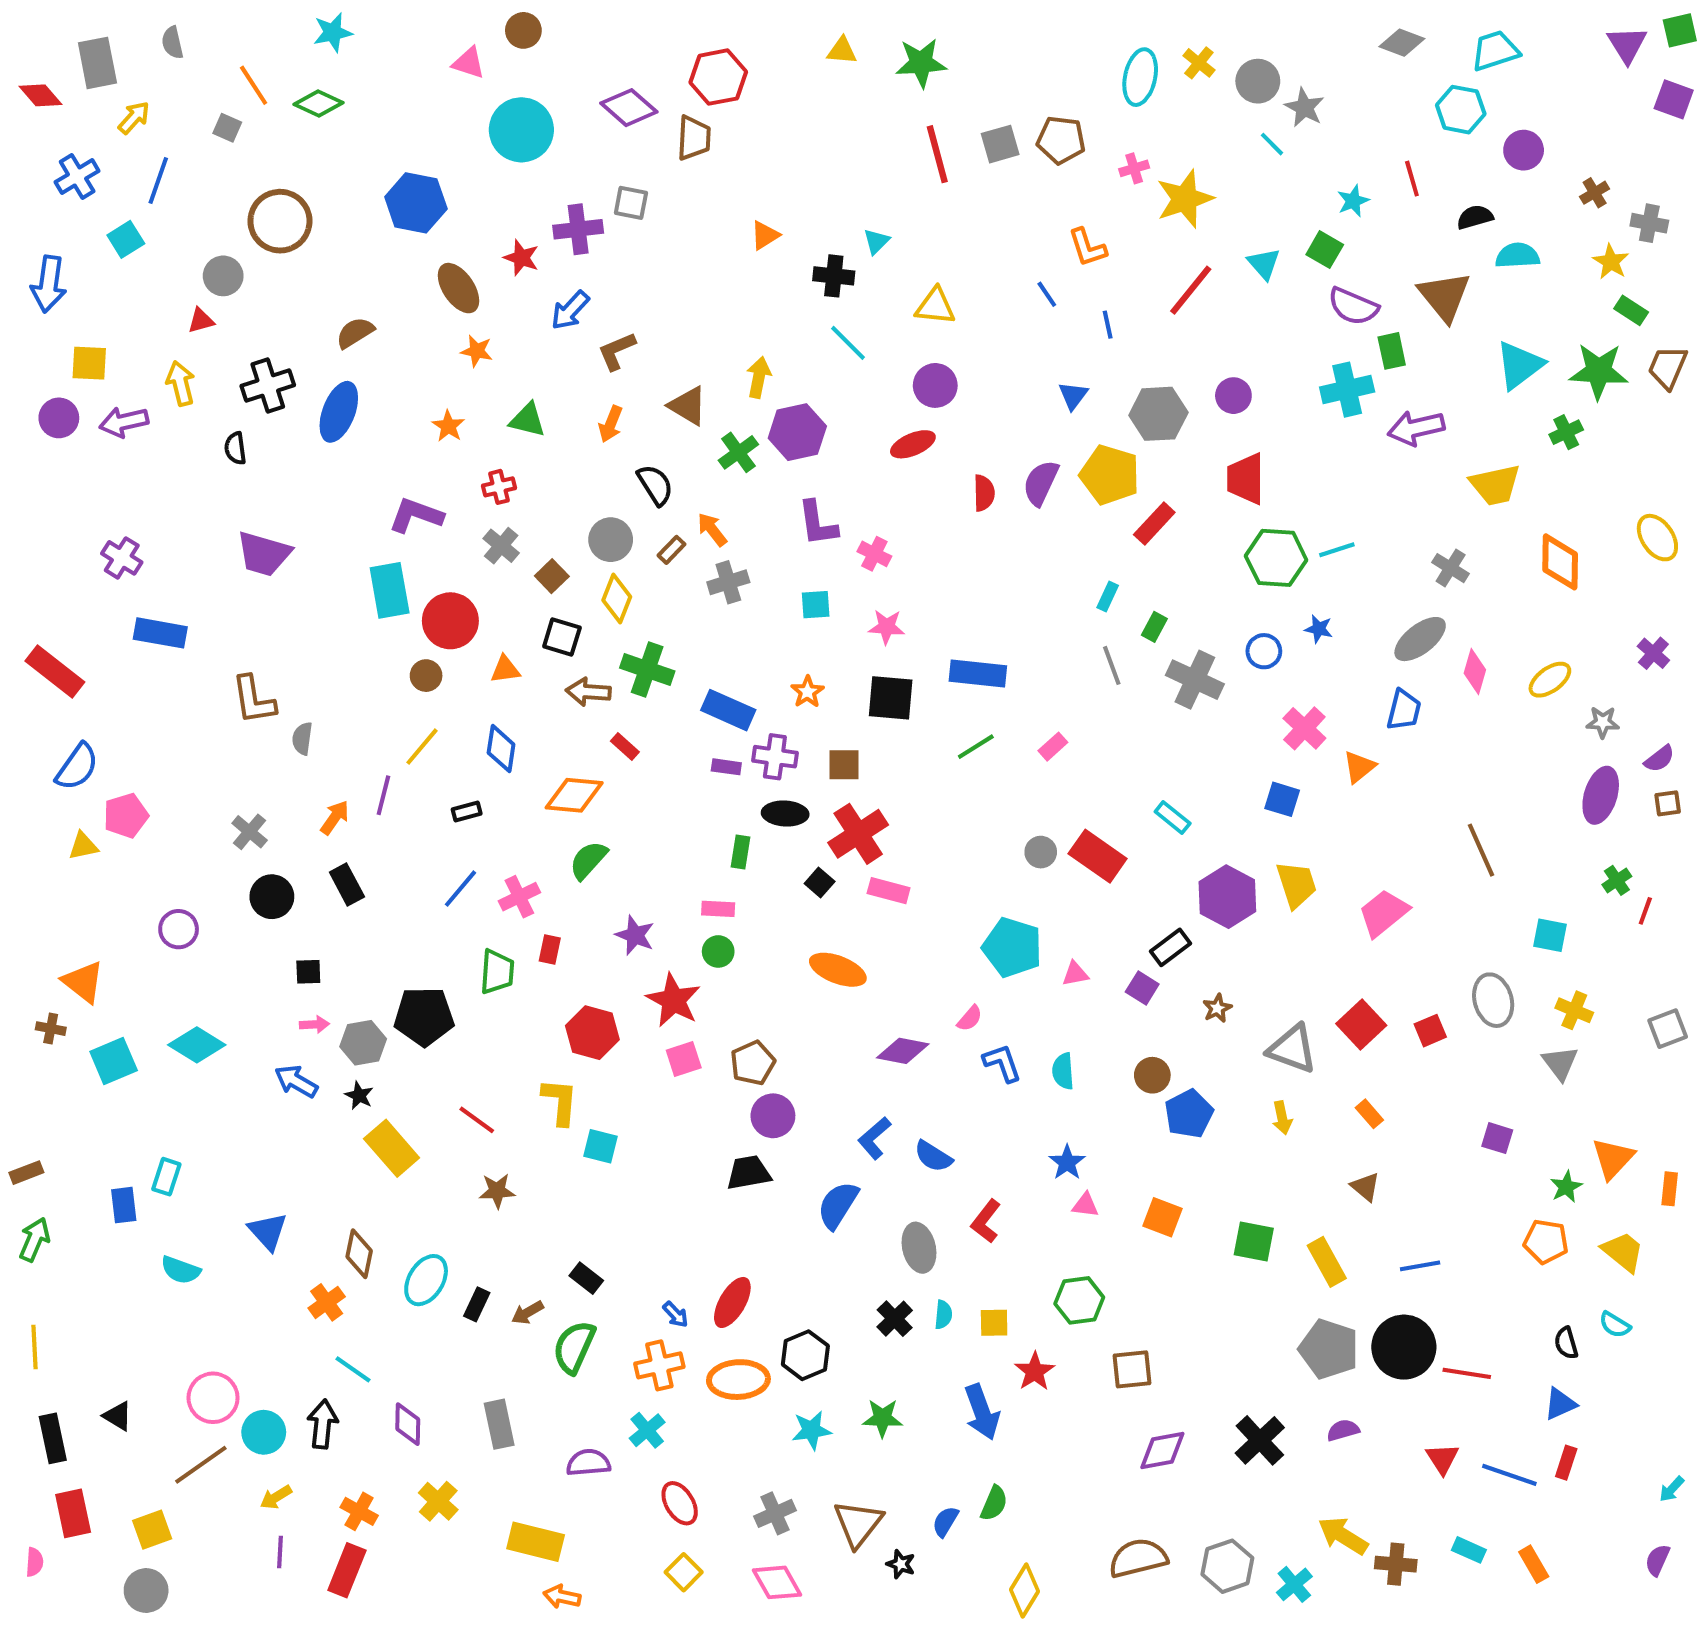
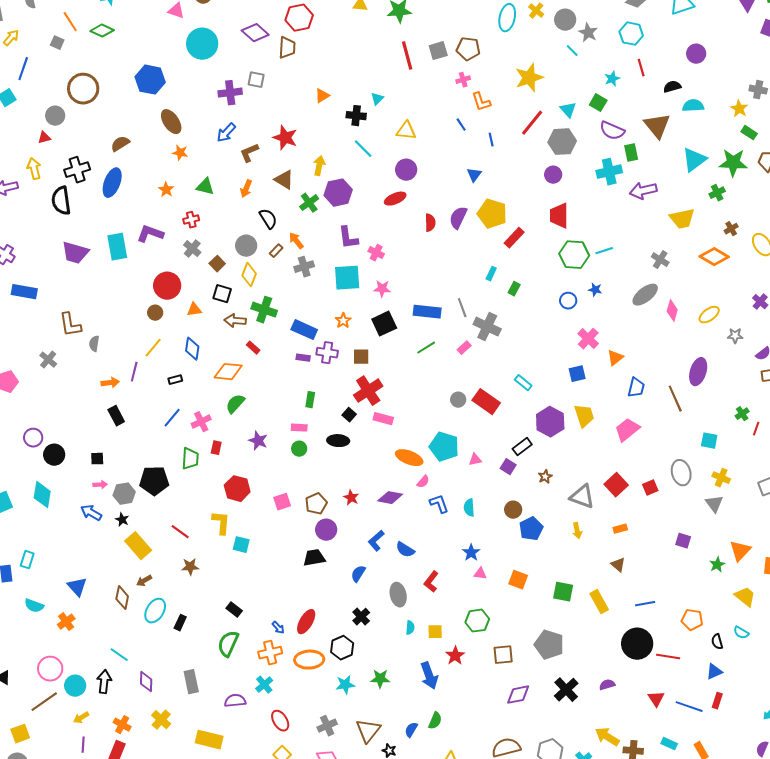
cyan hexagon: (1461, 110) -> (631, 34), moved
pink cross: (1134, 168) -> (463, 80), moved
brown cross: (1595, 193) -> (731, 229), moved
red star: (521, 258) -> (285, 138), moved, size x1.4
gray hexagon: (1158, 414) -> (562, 142), moved
black semicircle: (235, 448) -> (61, 201), size x1.8
orange diamond: (1560, 562) -> (714, 257), turned -60
cyan rectangle: (390, 590) -> (117, 247), moved
cyan square: (816, 605) -> (347, 278), size x1.8
gray line: (1112, 665) -> (462, 308), moved
gray cross: (1195, 680) -> (487, 327), moved
black square: (891, 698) -> (384, 324), turned -30
blue trapezoid: (1404, 710) -> (636, 388), moved
purple ellipse: (1601, 795) -> (698, 372), moved
blue square: (1282, 799) -> (577, 374), turned -30
black ellipse: (785, 814) -> (338, 441), moved
orange arrow: (335, 818) -> (110, 383), turned 48
gray cross: (250, 832) -> (48, 360), moved
black circle: (272, 897) -> (54, 455), moved
orange ellipse: (838, 970) -> (409, 458), moved
red star: (674, 1000) -> (351, 498), moved, size x0.6
cyan diamond: (197, 1045) -> (42, 495), turned 68
orange rectangle: (1369, 1114) -> (620, 529), turned -64
blue semicircle: (838, 1205) -> (358, 574), size x0.7
orange pentagon: (1546, 1242) -> (692, 620), moved
orange cross: (327, 1302) -> (66, 622), moved
brown arrow: (527, 1313) -> (144, 581), moved
black cross: (895, 1319) -> (361, 617), moved
gray pentagon: (1329, 1349) -> (549, 645), moved

